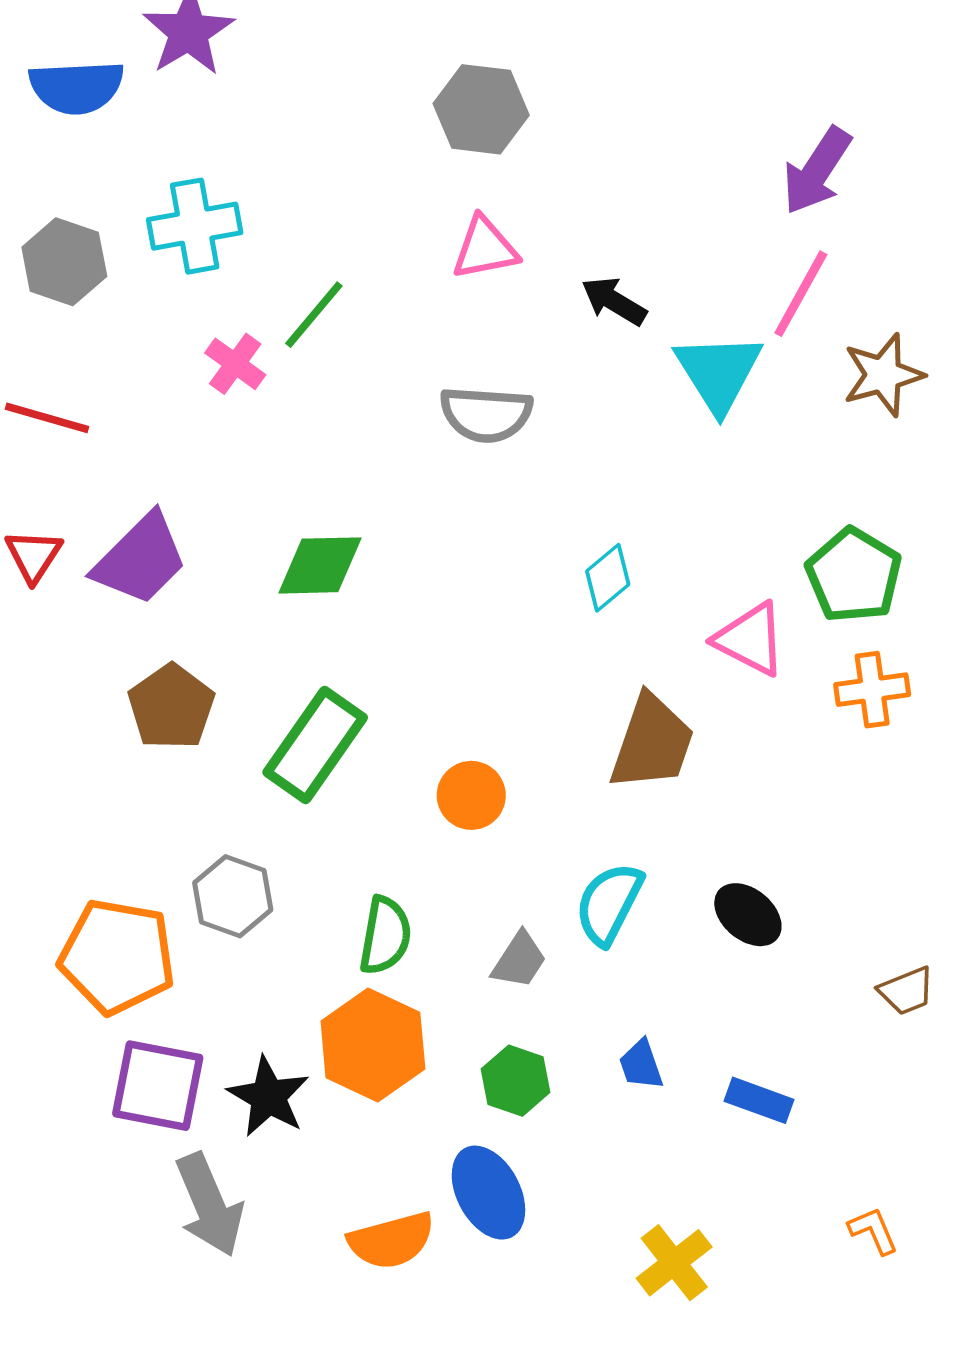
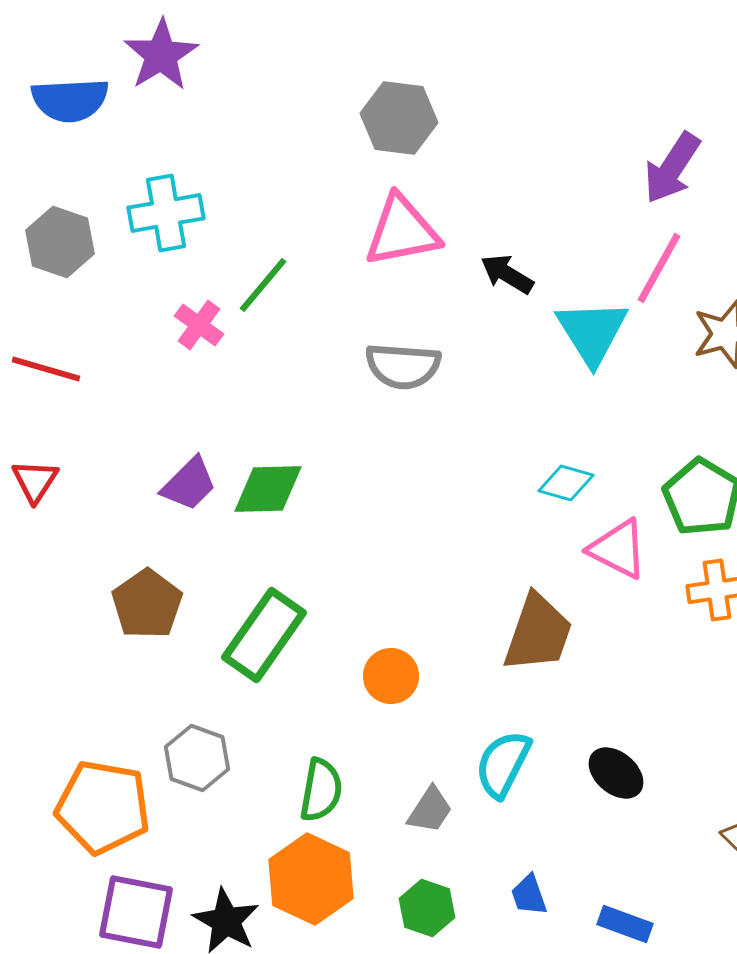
pink triangle: (485, 248) -> (402, 231), size x1.4
purple trapezoid: (141, 559) -> (189, 484), moved, size x0.7
cyan diamond: (608, 578) -> (566, 483), moved, turned 56

